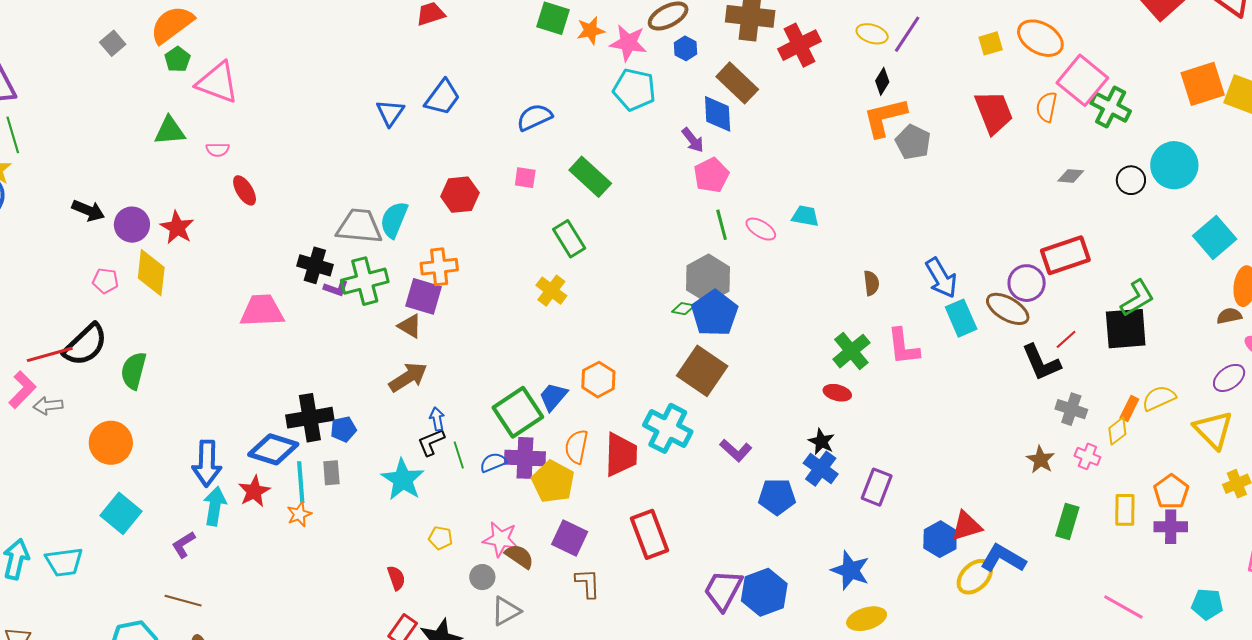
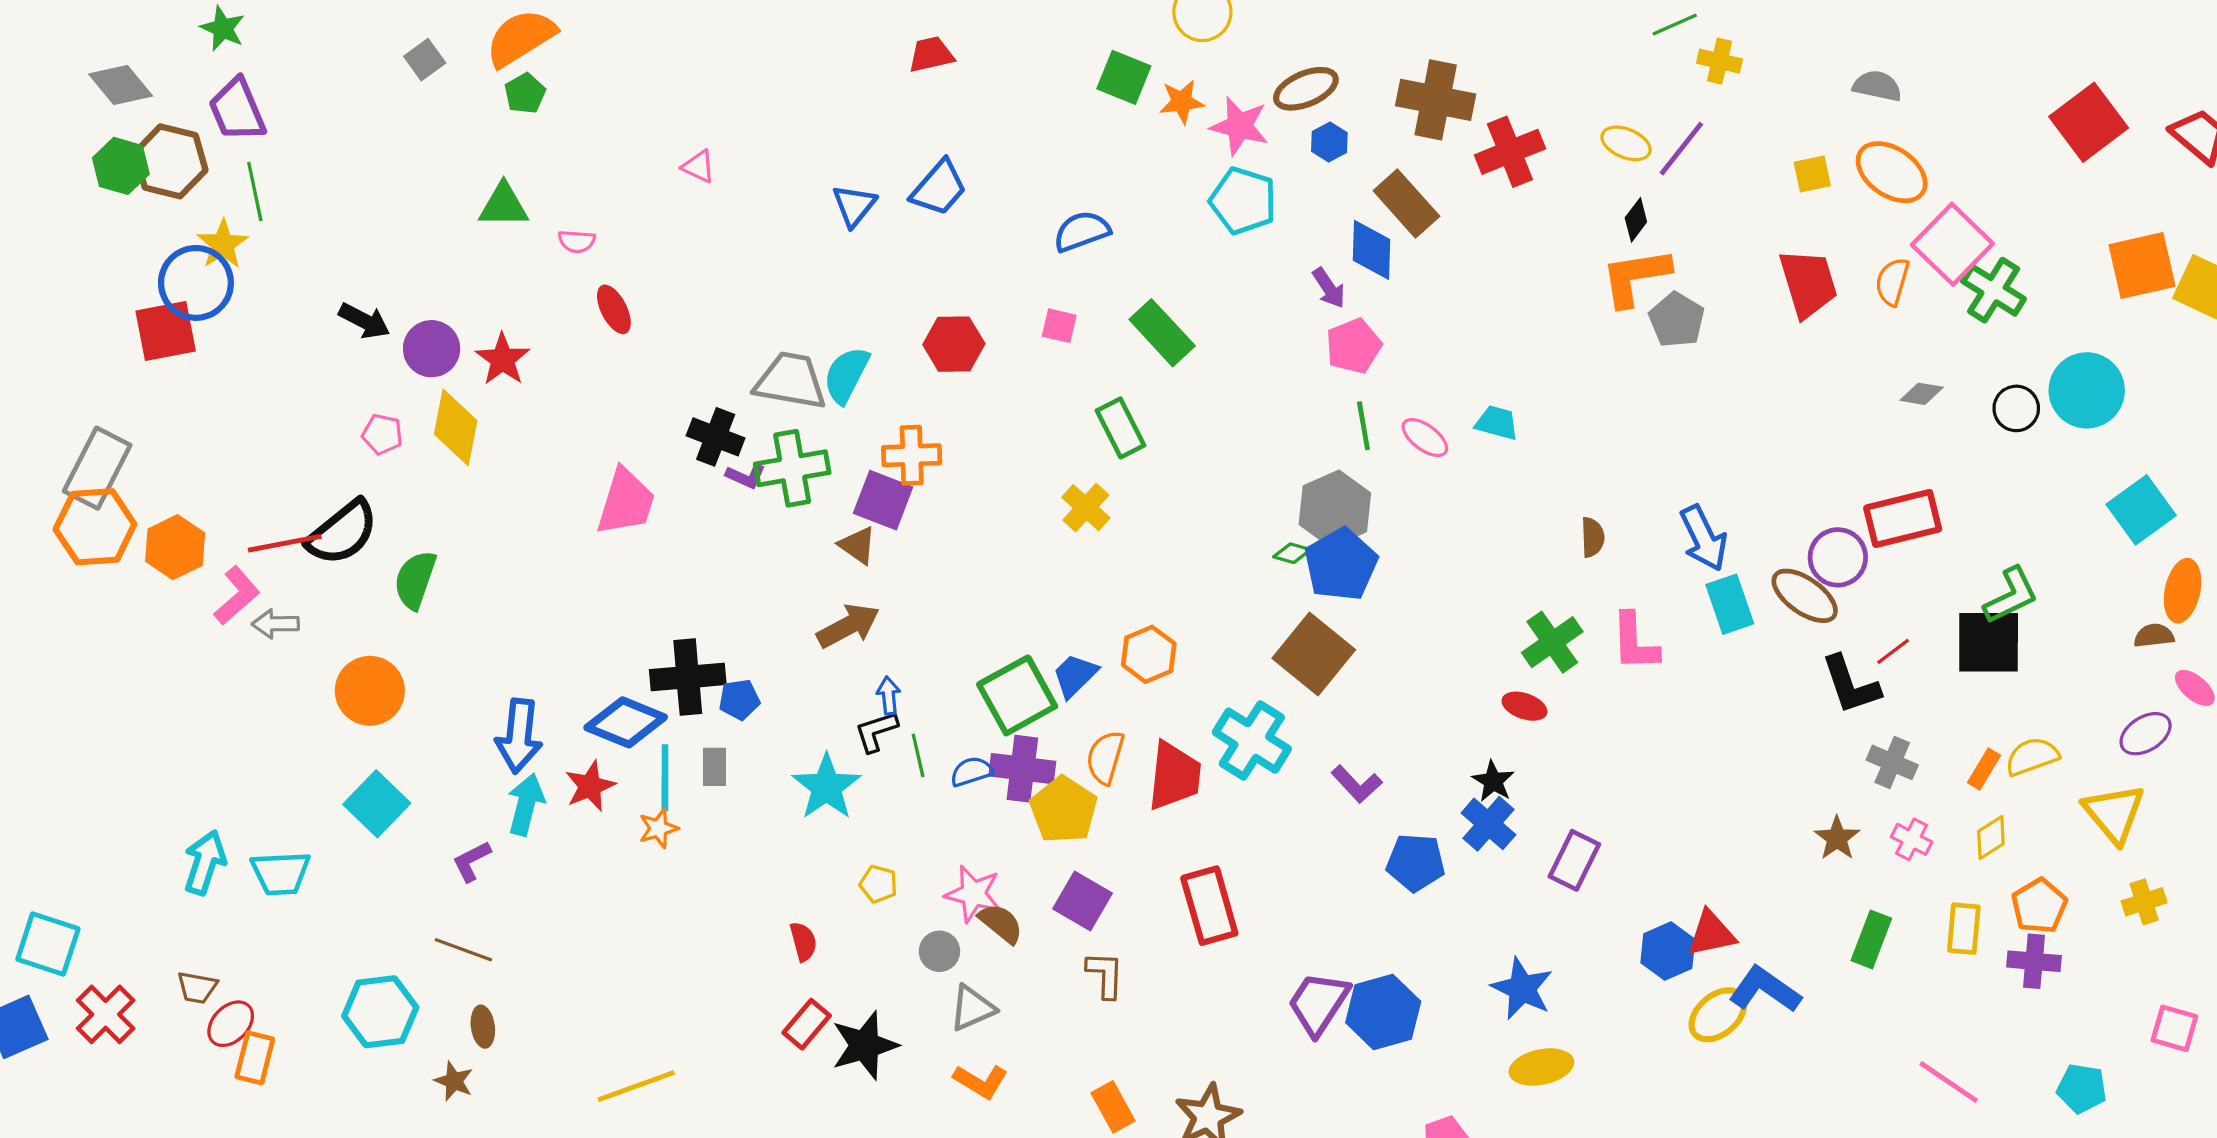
pink triangle: (218, 83) -> (698, 166), moved, size x0.5
pink trapezoid: (262, 311) -> (626, 502), turned 105
yellow diamond: (1117, 431) -> (1991, 838), moved

